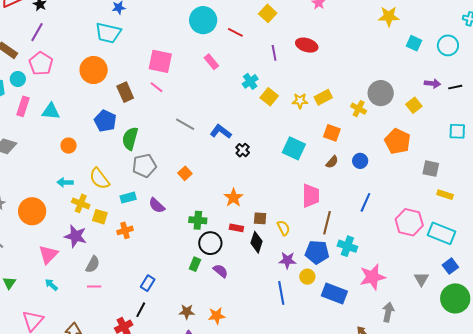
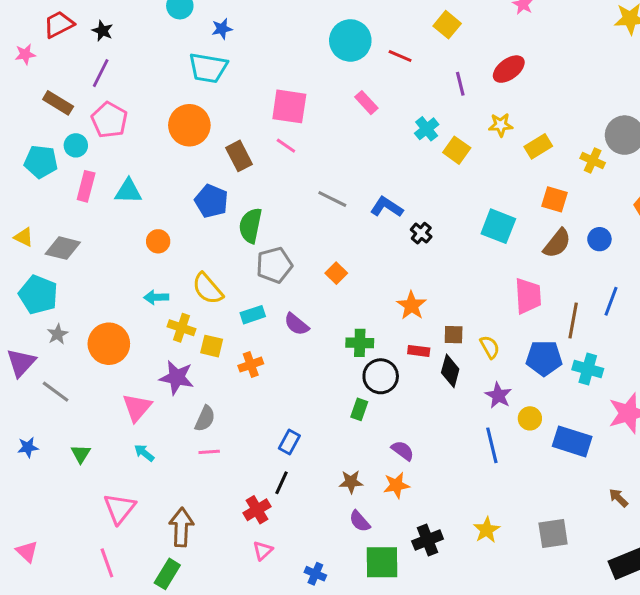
red ellipse: (307, 45) -> (509, 69), turned -50
yellow star: (300, 101) -> (501, 125), moved
brown semicircle: (332, 162) -> (557, 243), size x1.5
brown line: (327, 223) -> (573, 321), moved
blue pentagon: (317, 252) -> (544, 358), moved
purple star: (287, 260) -> (498, 395), turned 30
purple semicircle: (221, 271) -> (403, 451), moved

